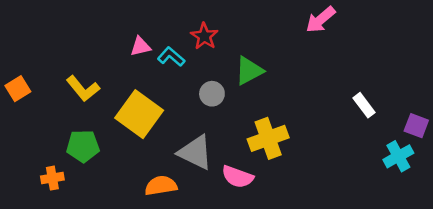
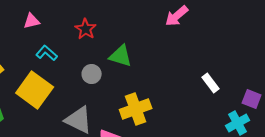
pink triangle: (140, 46) -> (32, 21), moved
cyan L-shape: (171, 57) -> (47, 53), moved
green triangle: (249, 71) -> (121, 56), turned 45

